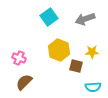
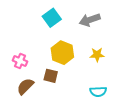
brown square: (76, 66) -> (51, 76), moved

